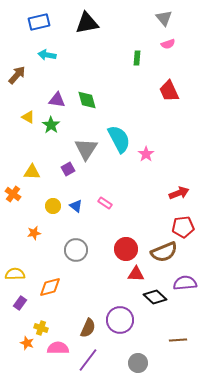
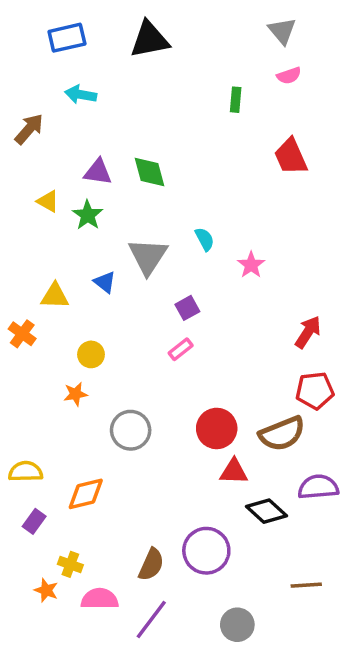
cyan semicircle: (119, 139) -> (205, 239), size x0.5
purple square: (68, 169) -> (187, 308), moved
red arrow: (179, 193) -> (308, 332), turned -36
pink rectangle: (105, 203) -> (181, 349), turned -72
blue triangle: (76, 206) -> (105, 282), moved
orange star: (34, 233) -> (76, 394), moved

